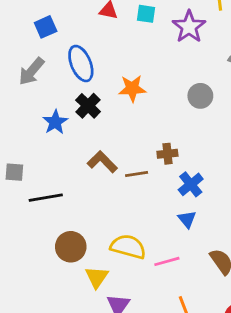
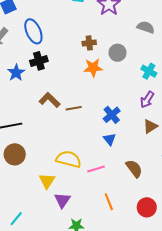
orange star: (132, 88) -> (93, 68), moved
black cross: (88, 106) -> (39, 61), turned 30
brown cross: (167, 154) -> (89, 43), moved
brown circle: (71, 247) -> (15, 154), moved

